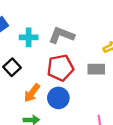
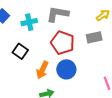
red pentagon: (60, 68) -> (63, 43), turned -30

